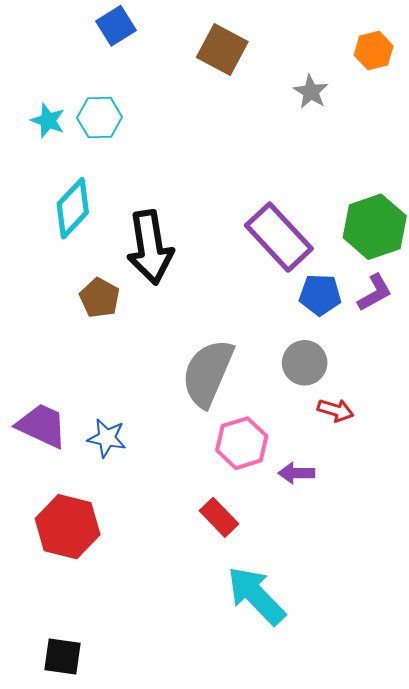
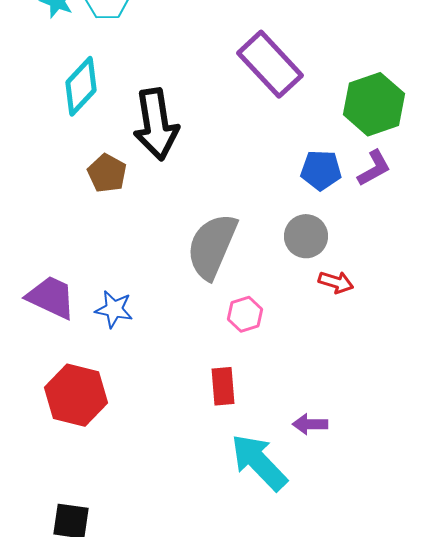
purple rectangle: (279, 237) -> (270, 64), moved
pink hexagon: (242, 443) -> (245, 314), size x0.7
purple arrow: (296, 473) -> (310, 424), moved
red rectangle: (219, 517) -> (223, 386), turned 39

